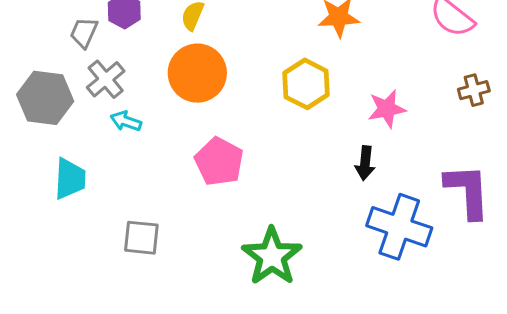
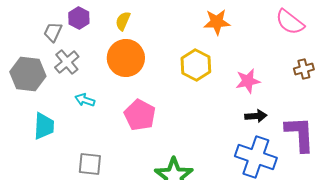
cyan arrow: (126, 121) -> (85, 100), moved
black arrow: (365, 163) -> (256, 116), moved, turned -100

